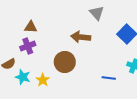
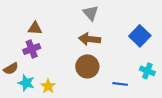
gray triangle: (97, 13) -> (91, 13), moved
brown circle: (65, 62) -> (87, 66), moved

